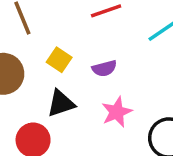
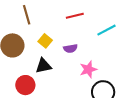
pink star: (117, 112) -> (88, 69), moved

